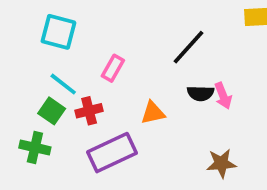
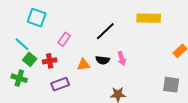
cyan line: (63, 84) -> (22, 44), moved
black semicircle: (200, 93) -> (103, 60), moved
purple rectangle: (112, 153) -> (60, 84), size x0.7

